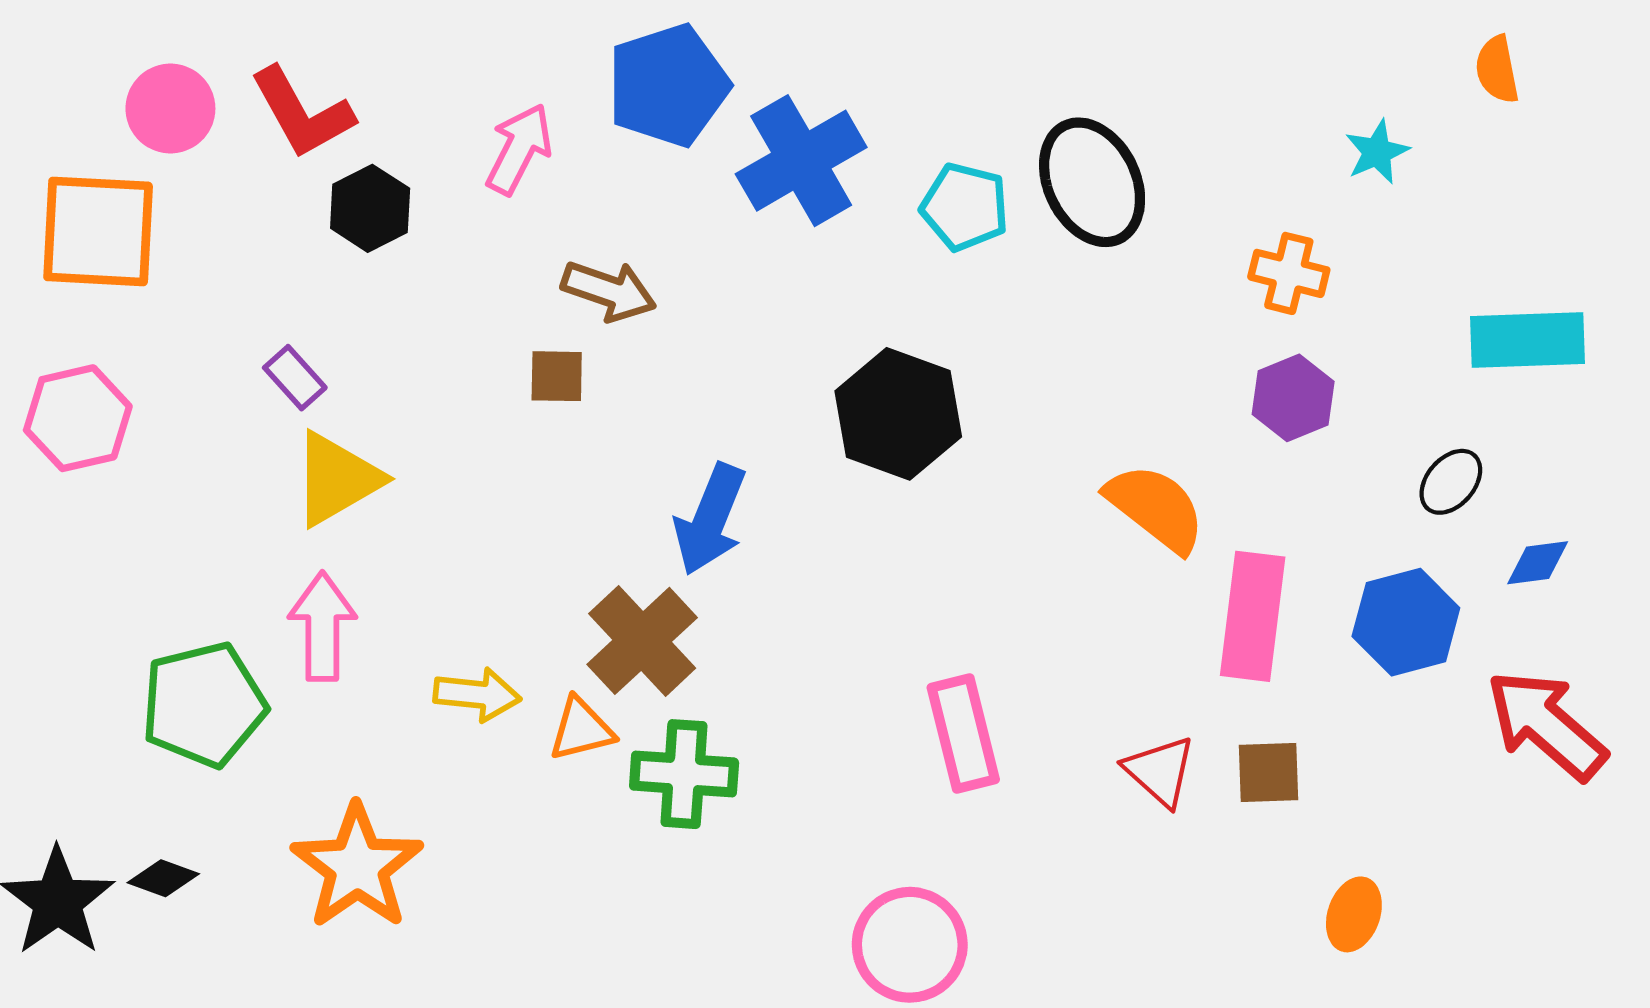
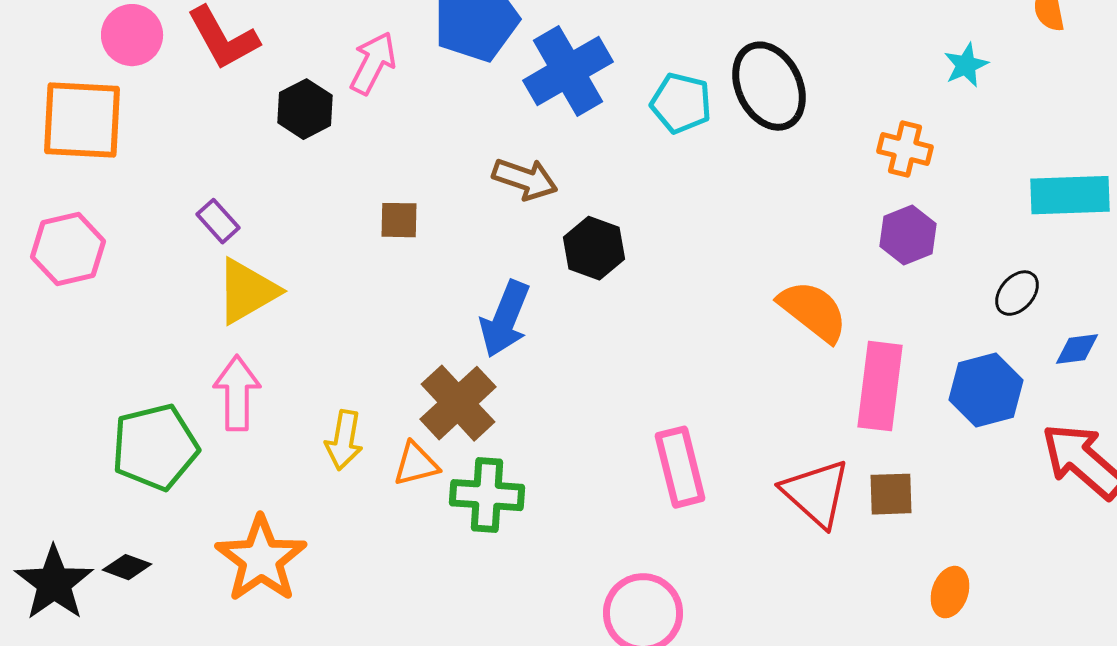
black hexagon: (370, 208) -> (305, 109), moved
brown arrow: (609, 291) -> (525, 179), moved
black hexagon: (898, 414) -> (594, 248), moved, size x0.7
yellow arrow: (477, 694) -> (344, 440), turned 94
red triangle: (1160, 771) -> (816, 493), size x1.4

